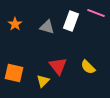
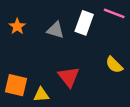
yellow semicircle: (88, 67) -> (114, 65), moved
yellow triangle: (43, 81) -> (41, 95), moved, turned 40

